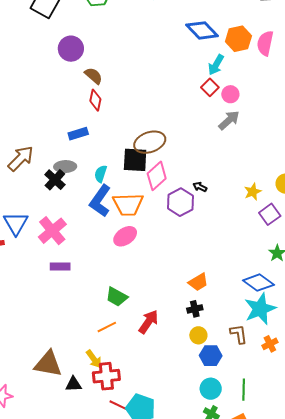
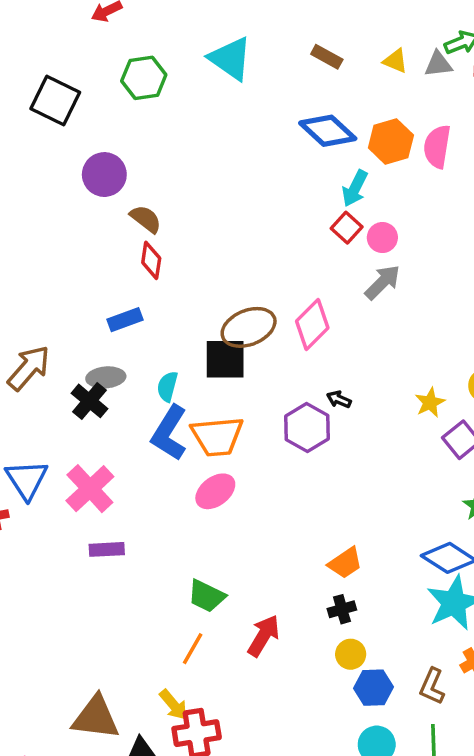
pink diamond: (157, 176) -> (312, 324), moved
orange line: (107, 327) -> (193, 649), turned -30
brown L-shape: (239, 334) -> (432, 686), moved, turned -145

